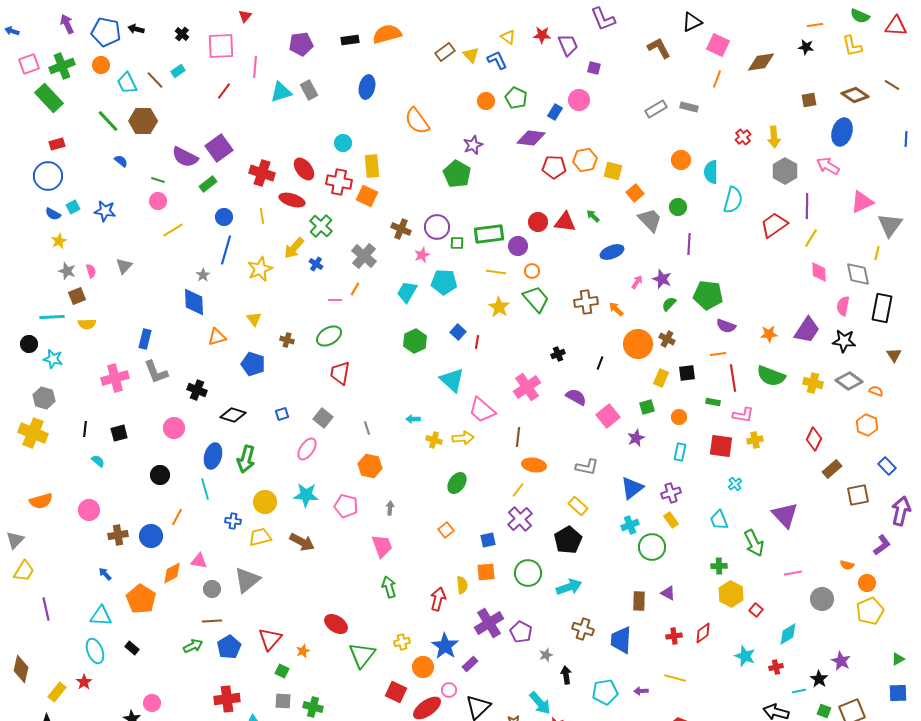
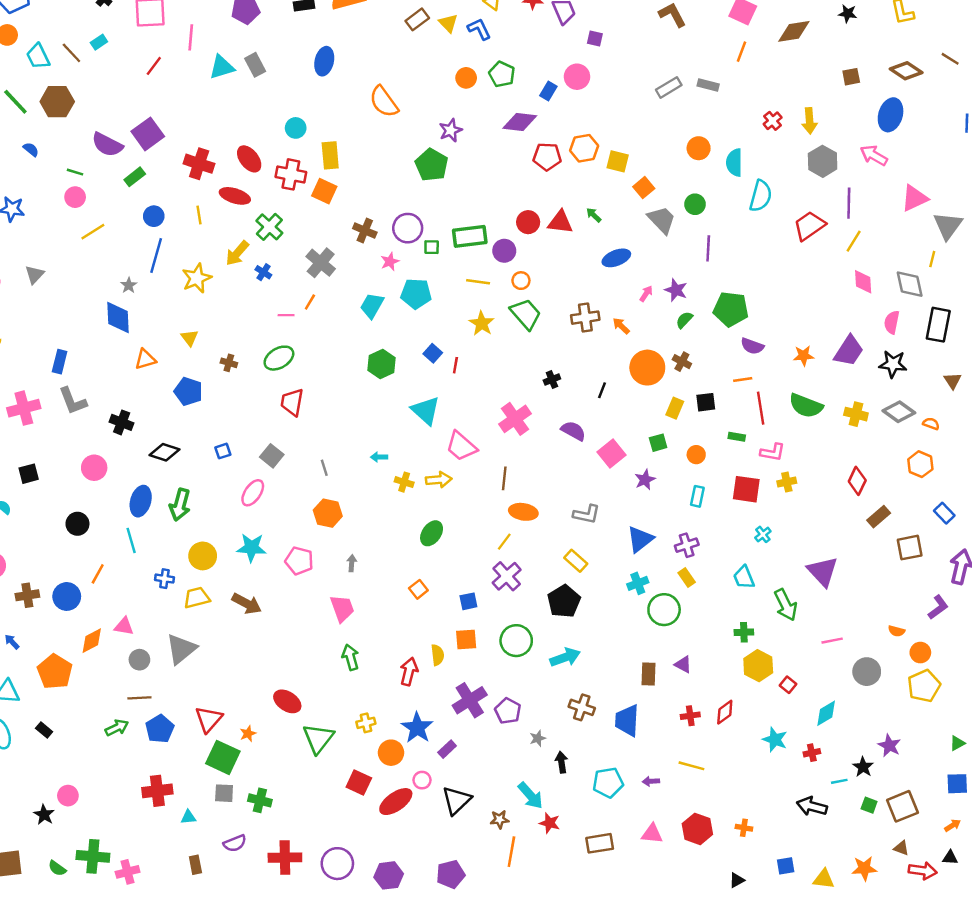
green square: (282, 671) -> (223, 757), size x2.0

